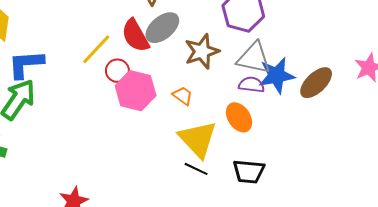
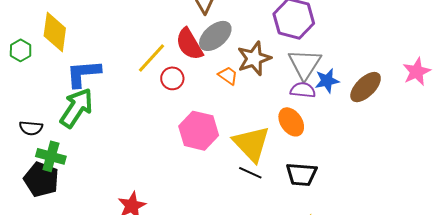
gray triangle: (254, 58) -> (305, 64), turned 51
blue star: (277, 75) -> (327, 81), size x0.7
pink hexagon: (136, 91) -> (199, 131), moved
orange trapezoid: (183, 96) -> (228, 76), moved

